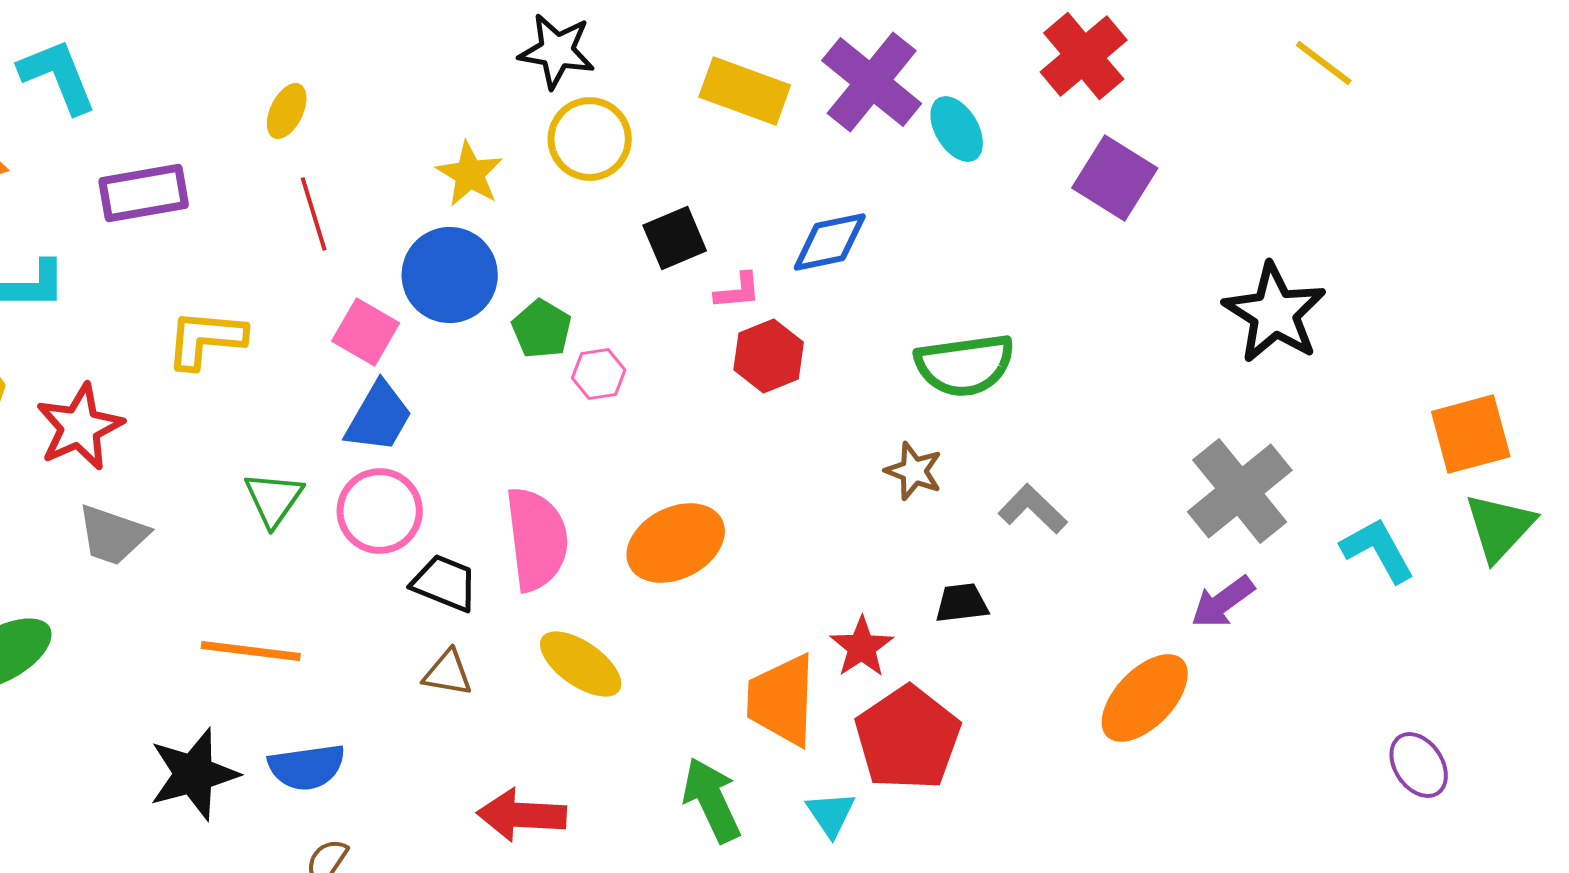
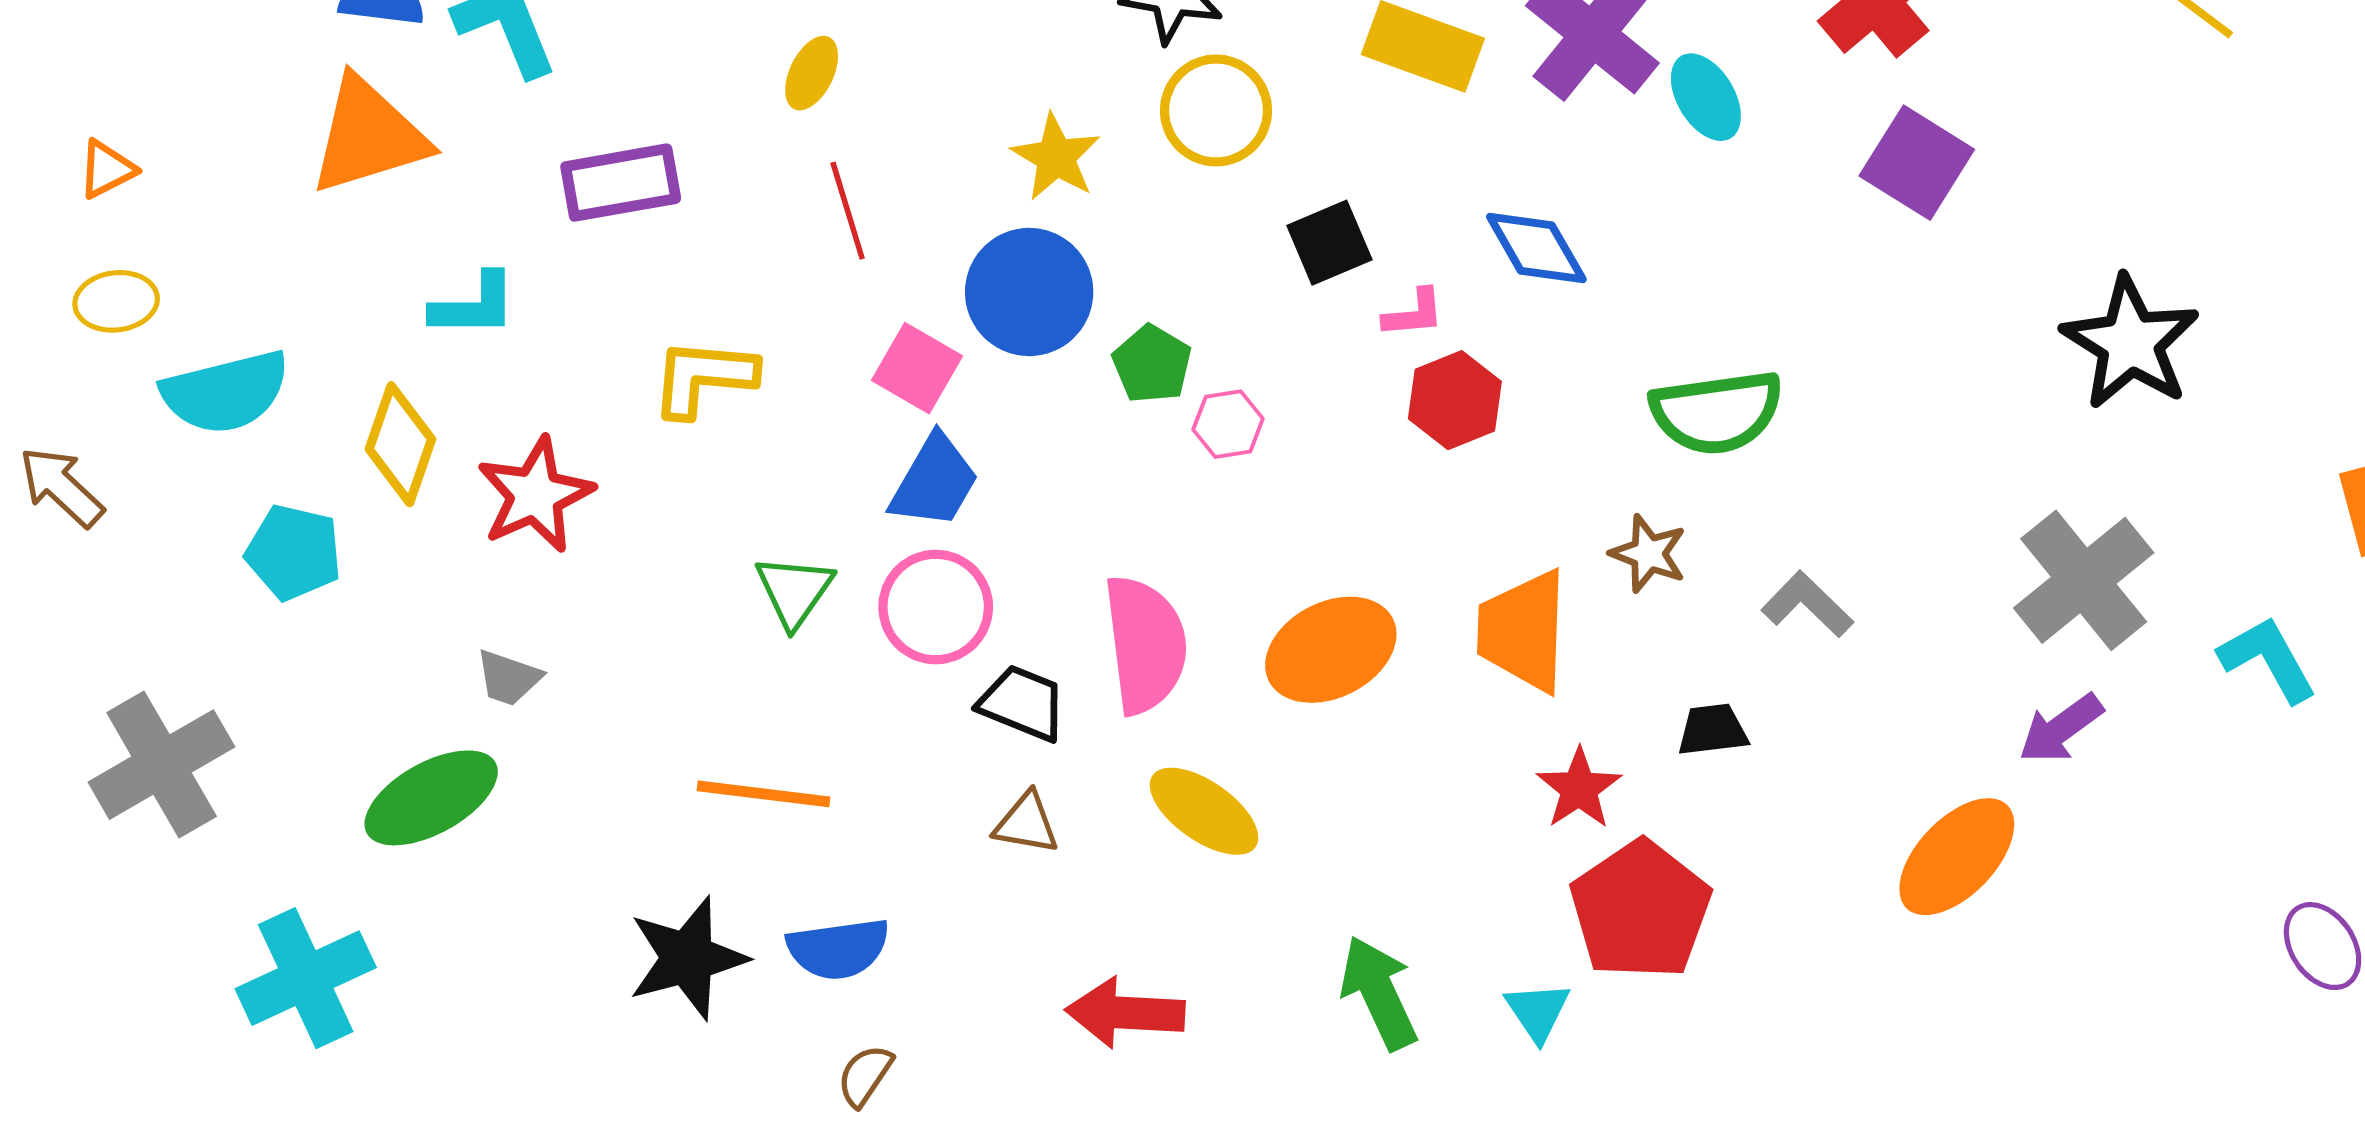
blue diamond: (830, 242) -> (1536, 248), turned 72
gray trapezoid: (113, 535) -> (509, 678), moved, size x0.7
orange trapezoid: (782, 700) -> (1523, 631), moved

